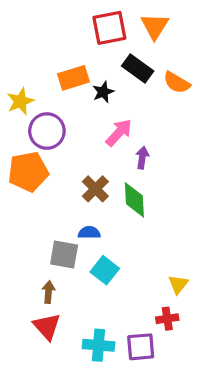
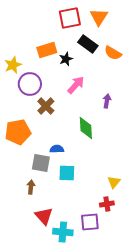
purple arrow: (142, 158) -> (107, 101), moved
orange pentagon: (28, 172) -> (18, 132), moved
brown cross: (95, 189) -> (46, 106), moved
cyan square: (105, 270) -> (67, 173), turned -36
red triangle: (47, 326) -> (44, 216), moved
cyan cross: (98, 345) -> (63, 232), moved

